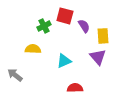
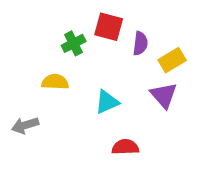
purple semicircle: (84, 26) -> (140, 43), turned 40
yellow rectangle: (103, 36) -> (172, 60), turned 63
gray arrow: (15, 75) -> (25, 125), turned -56

